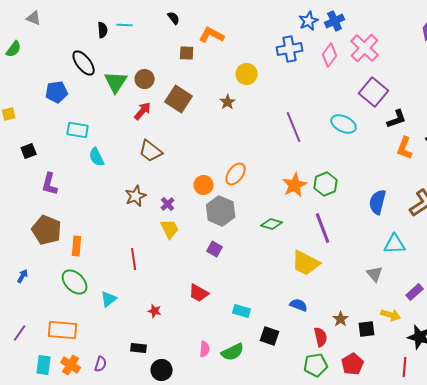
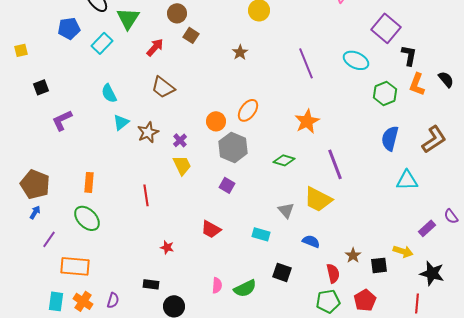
brown circle: (145, 79) -> (177, 13), moved
brown square: (179, 99) -> (191, 35), size x0.6
brown star: (228, 102) -> (240, 52), moved
black L-shape: (397, 119) -> (409, 55), turned -60
cyan rectangle: (78, 130) -> (102, 43), moved, turned -55
purple L-shape: (50, 184) -> (62, 120), turned 50
green hexagon: (326, 184) -> (385, 93), moved
brown pentagon: (47, 230) -> (35, 184), moved
gray triangle: (375, 274) -> (286, 210), moved
cyan triangle: (109, 299) -> (121, 122), moved
cyan rectangle: (242, 311) -> (261, 234), moved
purple line: (20, 333) -> (49, 239), moved

